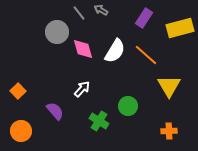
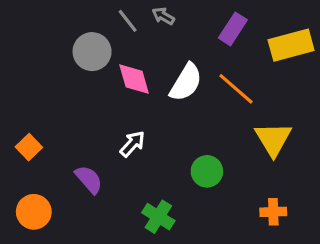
green cross: (99, 121) -> (158, 217), moved

